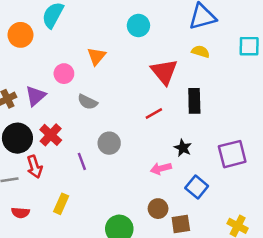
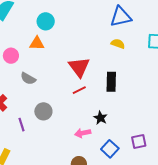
cyan circle: (138, 26) -> (46, 21), moved
orange triangle: (96, 56) -> (37, 43), turned 49
red triangle: (164, 72) -> (79, 67), moved
purple square: (232, 154) -> (139, 142), moved, size x0.7

